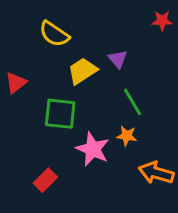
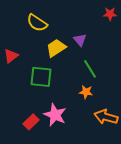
pink star: (93, 149) -> (55, 115), moved

